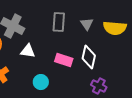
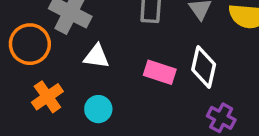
cyan circle: (41, 82) -> (98, 109), moved

